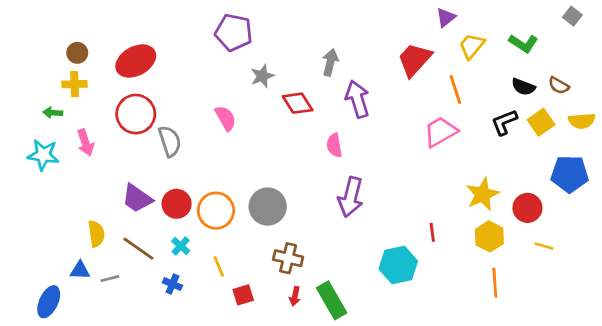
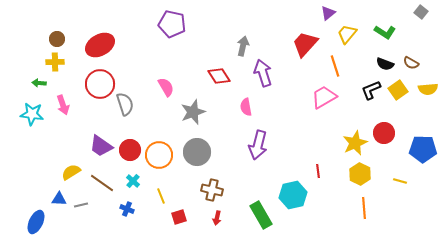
gray star: (262, 76) -> (193, 112), moved, size x1.4
blue pentagon: (570, 174) -> (423, 149), moved
red circle: (527, 208) -> (384, 133), moved
yellow semicircle: (96, 234) -> (71, 172), turned -114
green rectangle: (332, 300) -> (261, 215), moved

